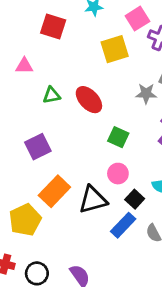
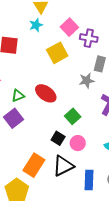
green square: (118, 137) -> (73, 116), turned 35
purple square: (38, 147) -> (13, 118), moved
black square: (135, 199) -> (58, 138), moved
blue rectangle: (123, 225) -> (89, 180), turned -30

